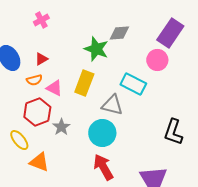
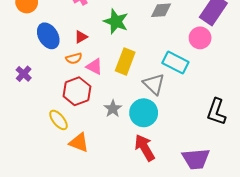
green star: (96, 49) -> (116, 21), moved
gray triangle: (112, 105) -> (154, 84), turned 30
gray star: (61, 127) -> (113, 109), moved

